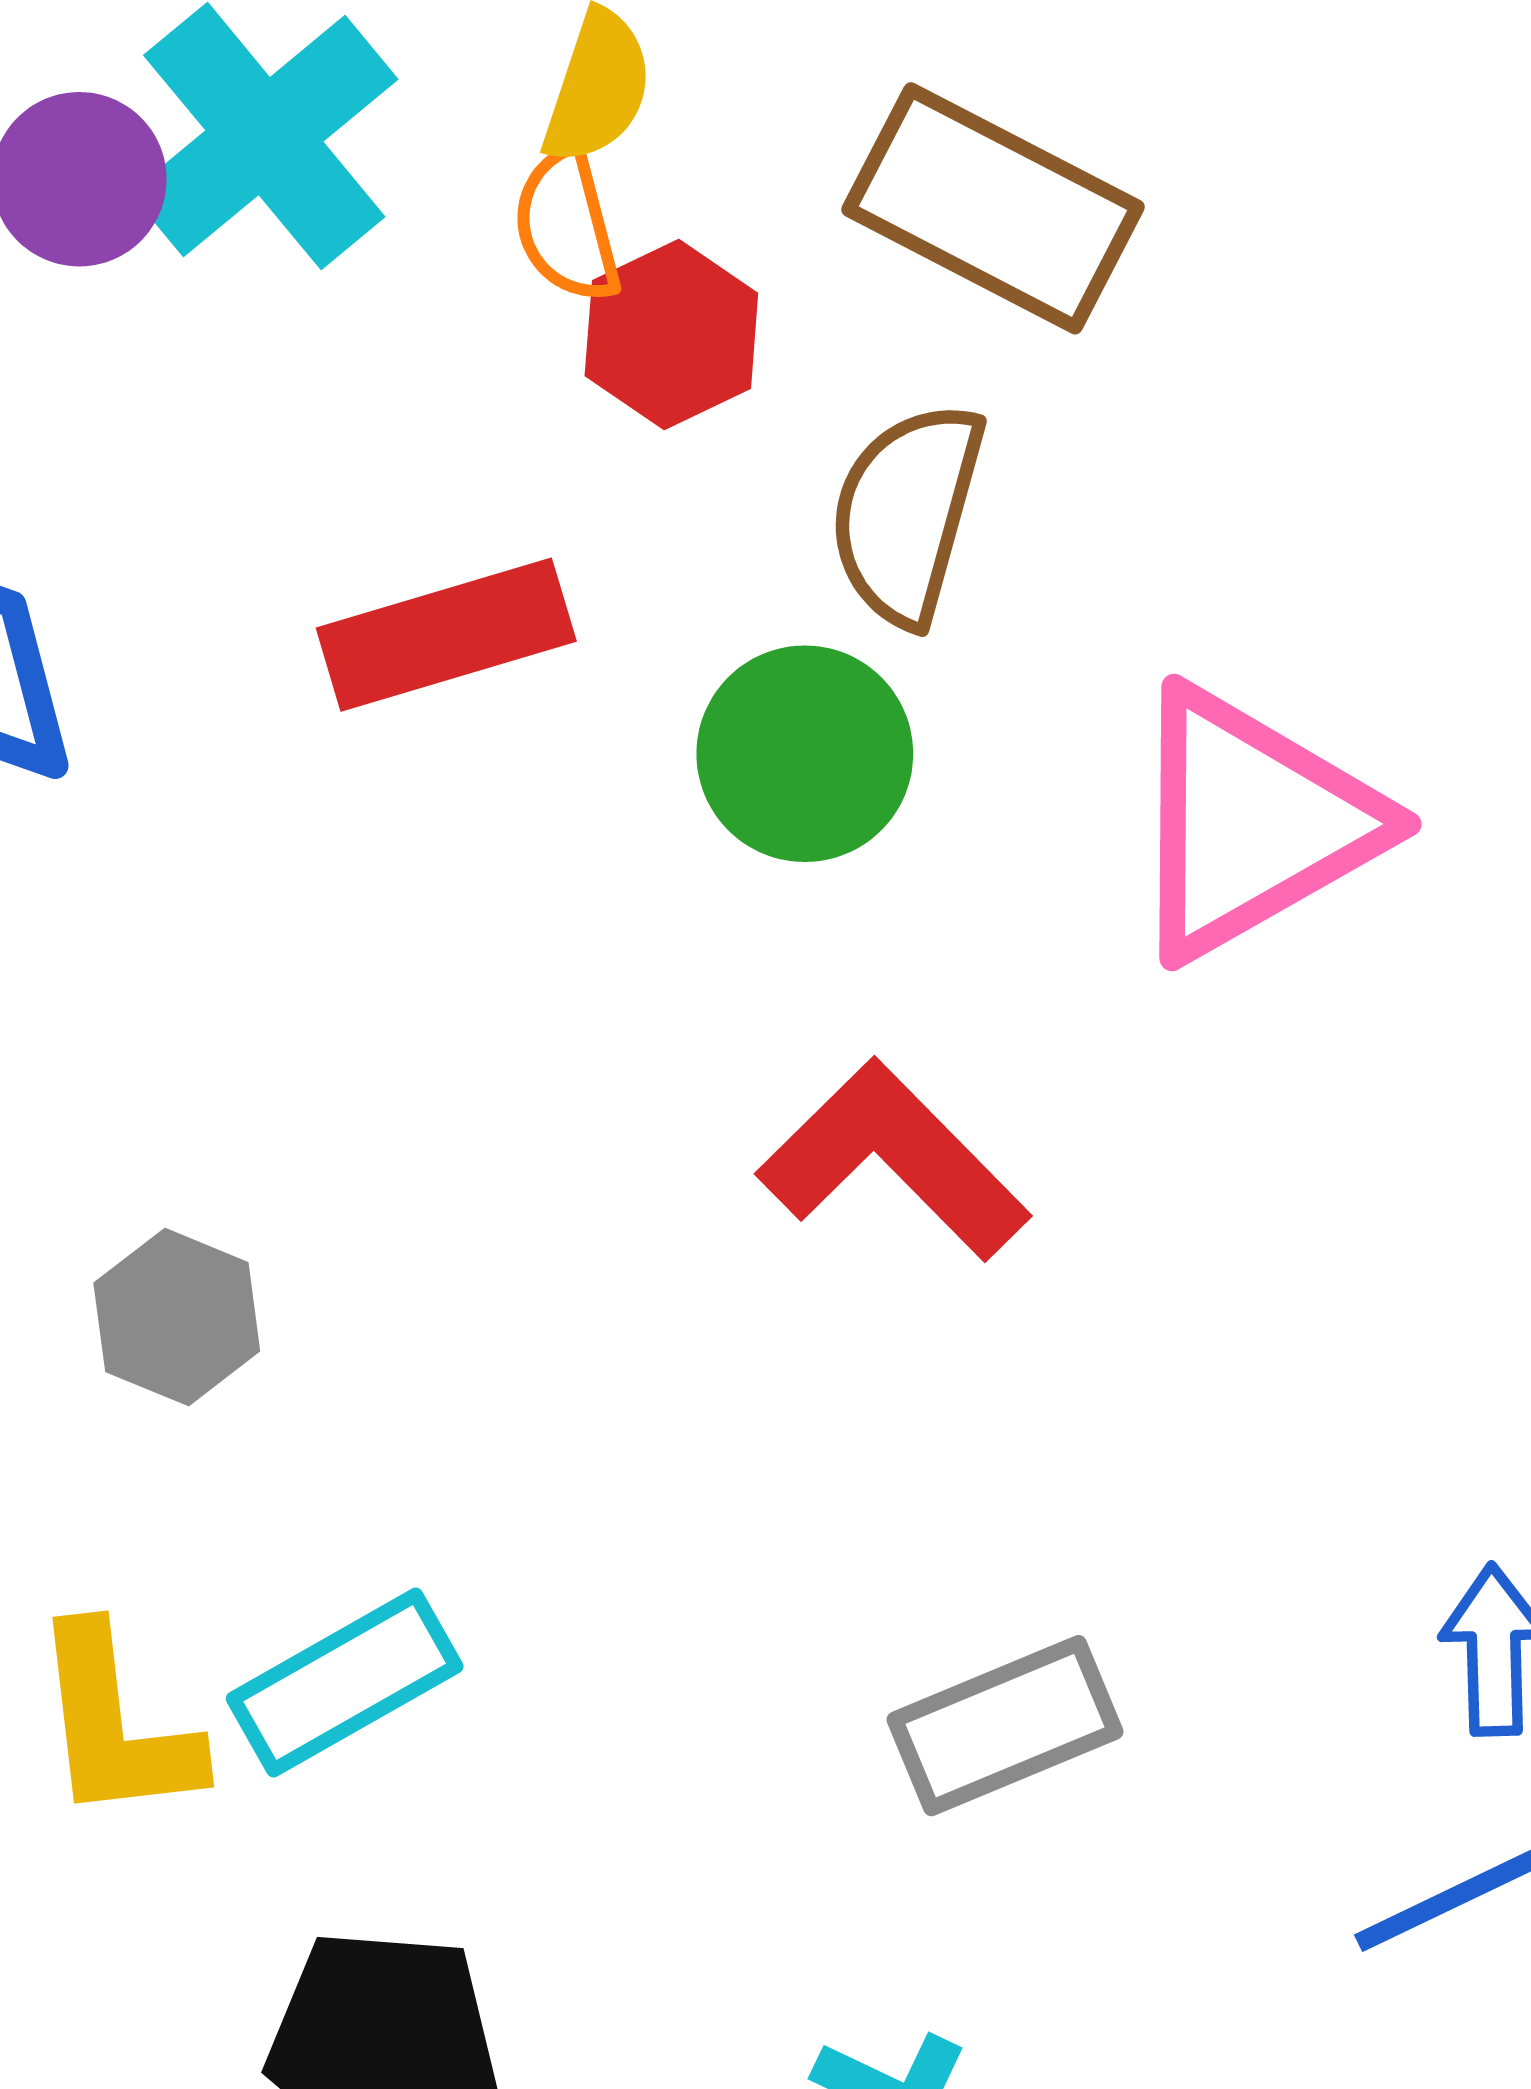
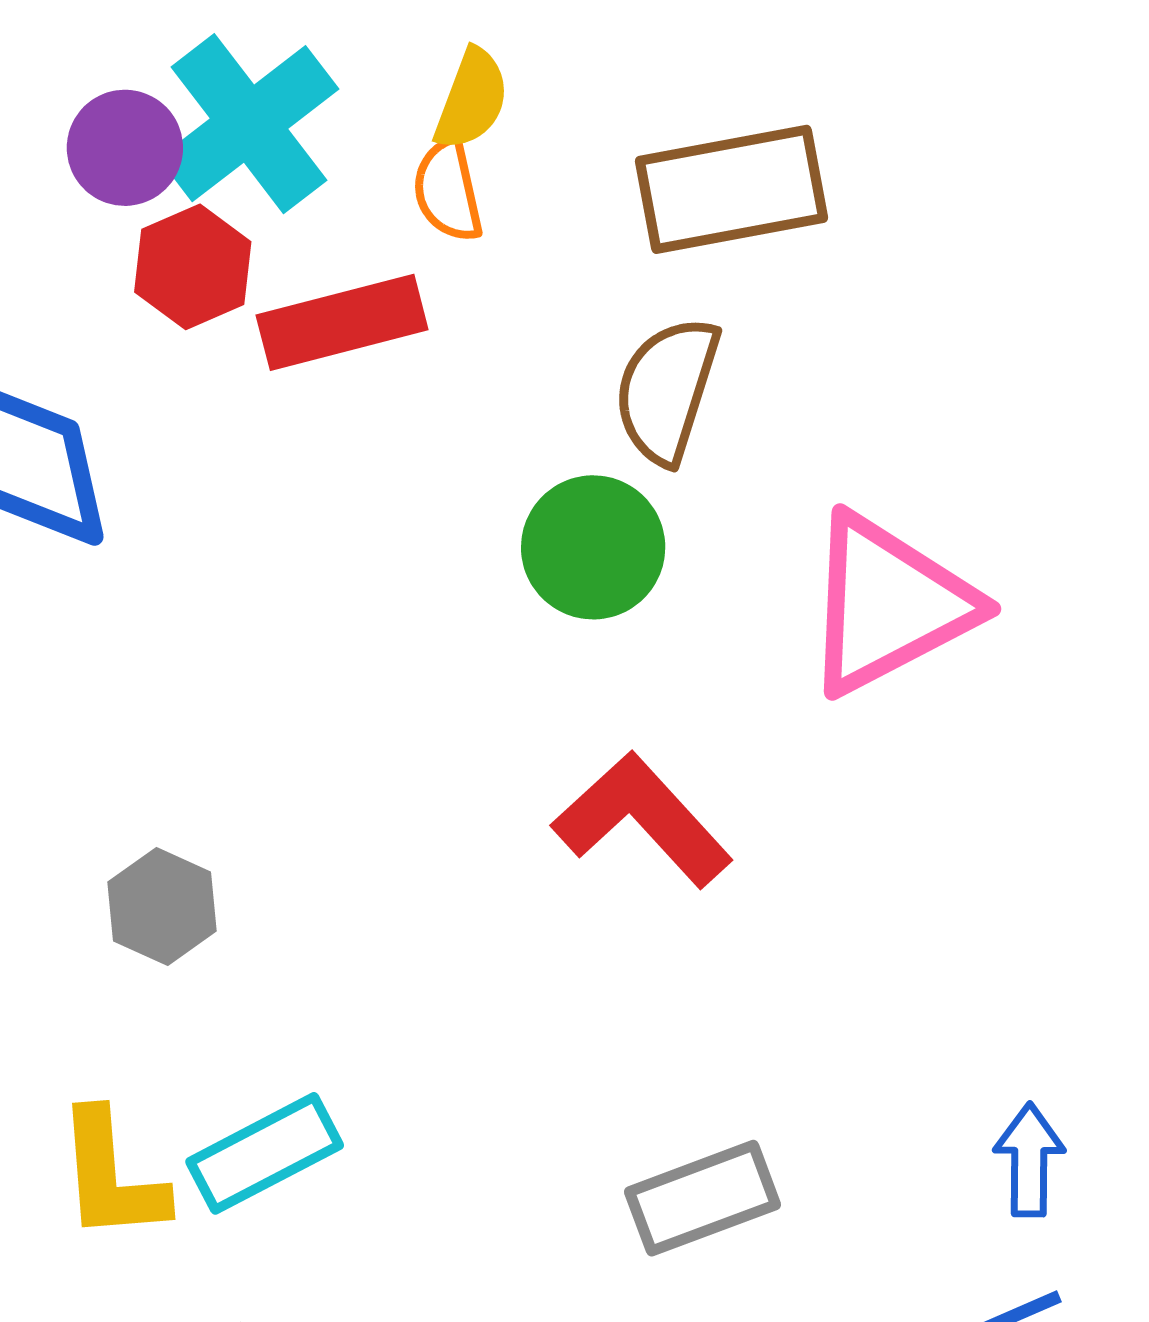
brown rectangle: (993, 208) -> (731, 189), turned -40
red hexagon: (671, 334) -> (193, 267), moved
red rectangle: (446, 635) -> (342, 322), moved

